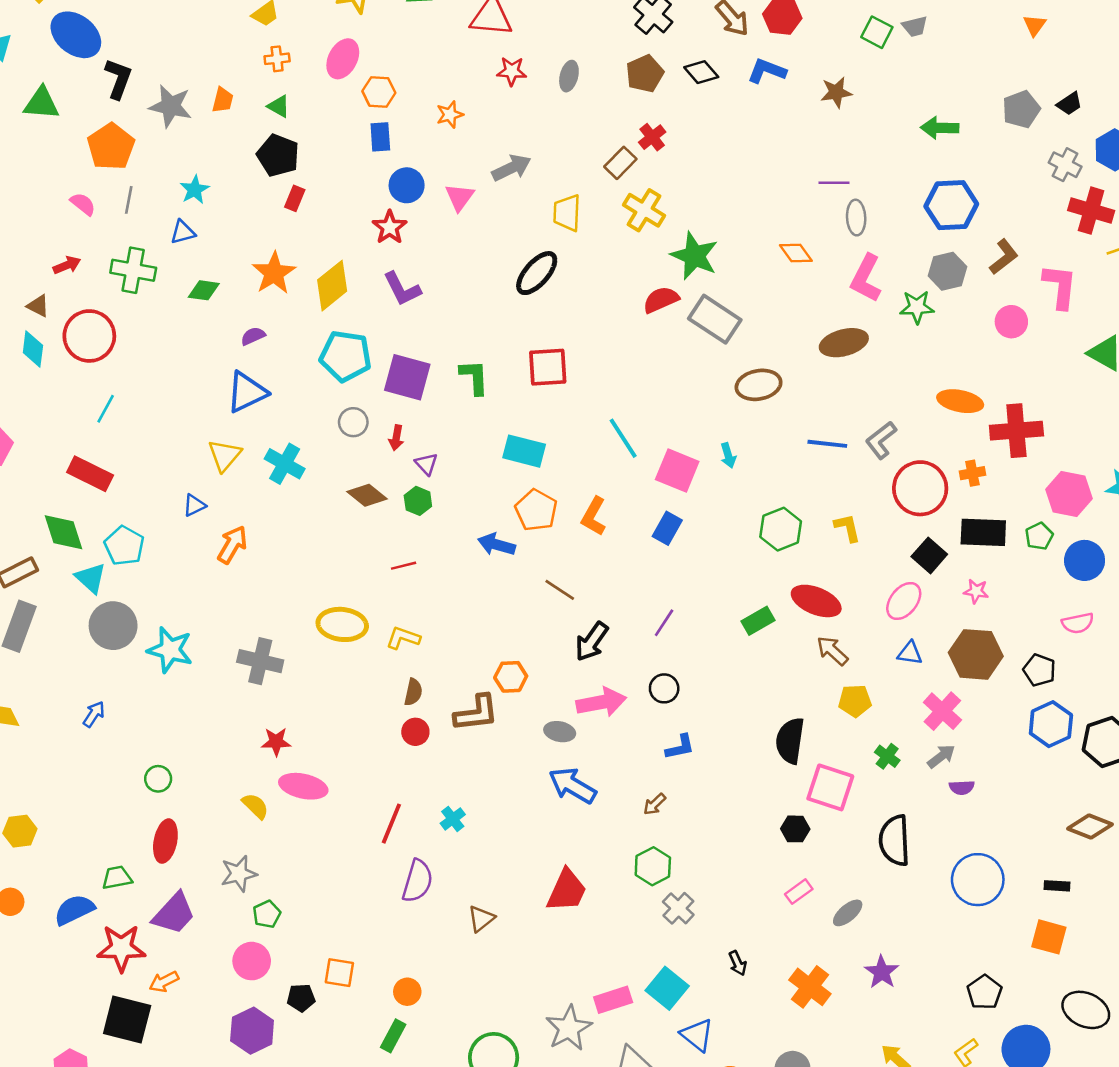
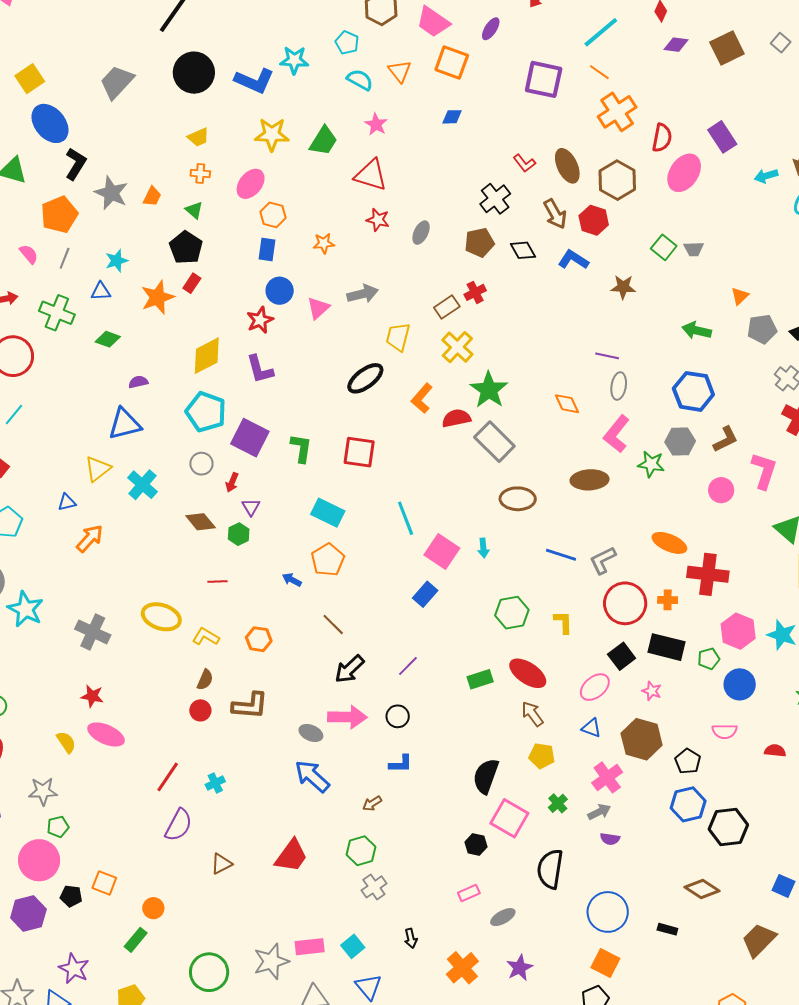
orange triangle: (1035, 25) -> (740, 296), moved
orange star: (274, 273) -> (158, 297), moved
orange L-shape: (594, 516) -> (422, 398), moved
blue arrow: (496, 545) -> (292, 580), size x0.7
orange hexagon: (511, 677) -> (259, 639), moved
orange square: (1049, 937) -> (605, 963), moved
pink circle: (252, 961) -> (39, 860), size x1.4
cyan square: (667, 988) -> (353, 946), size x0.7

